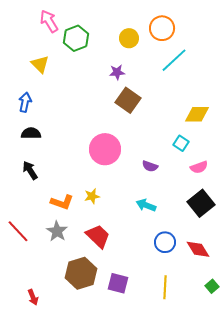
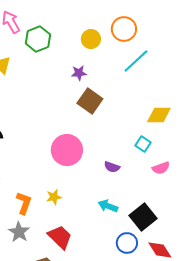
orange L-shape: (62, 202) -> (24, 203), turned -90
black square: (201, 203) -> (143, 217), moved

